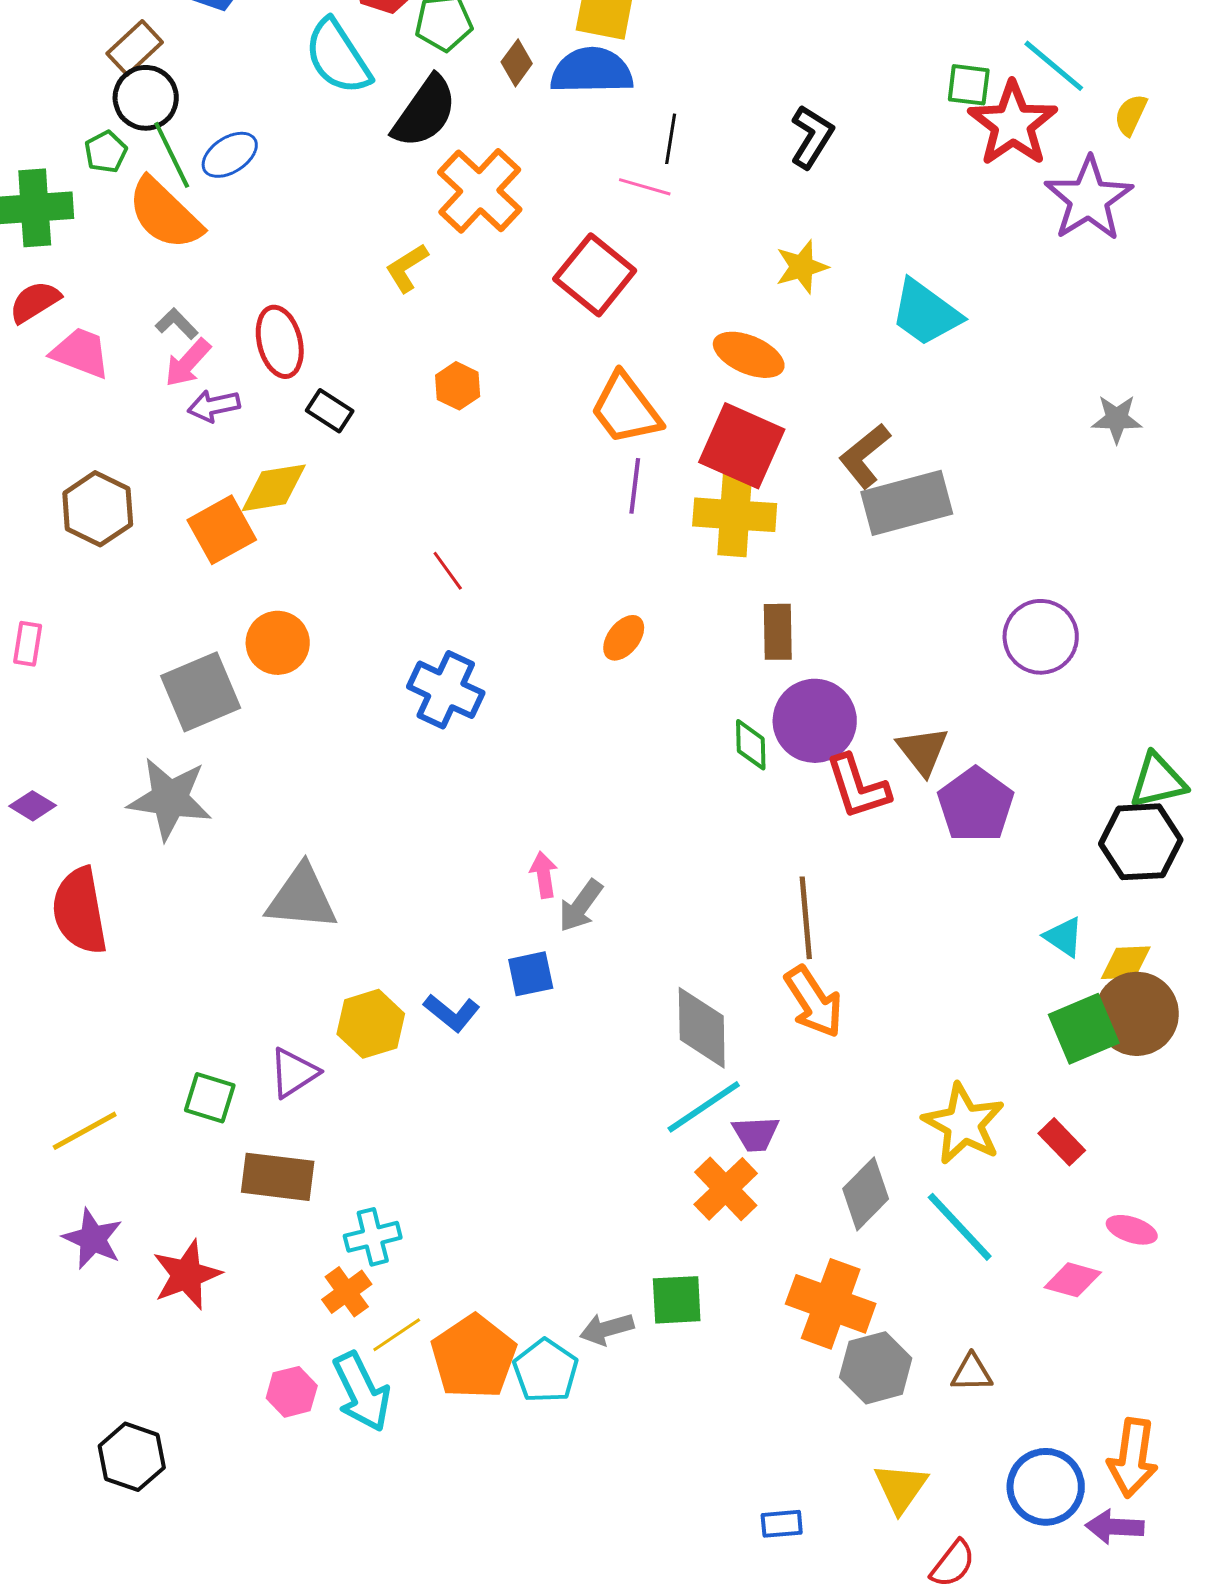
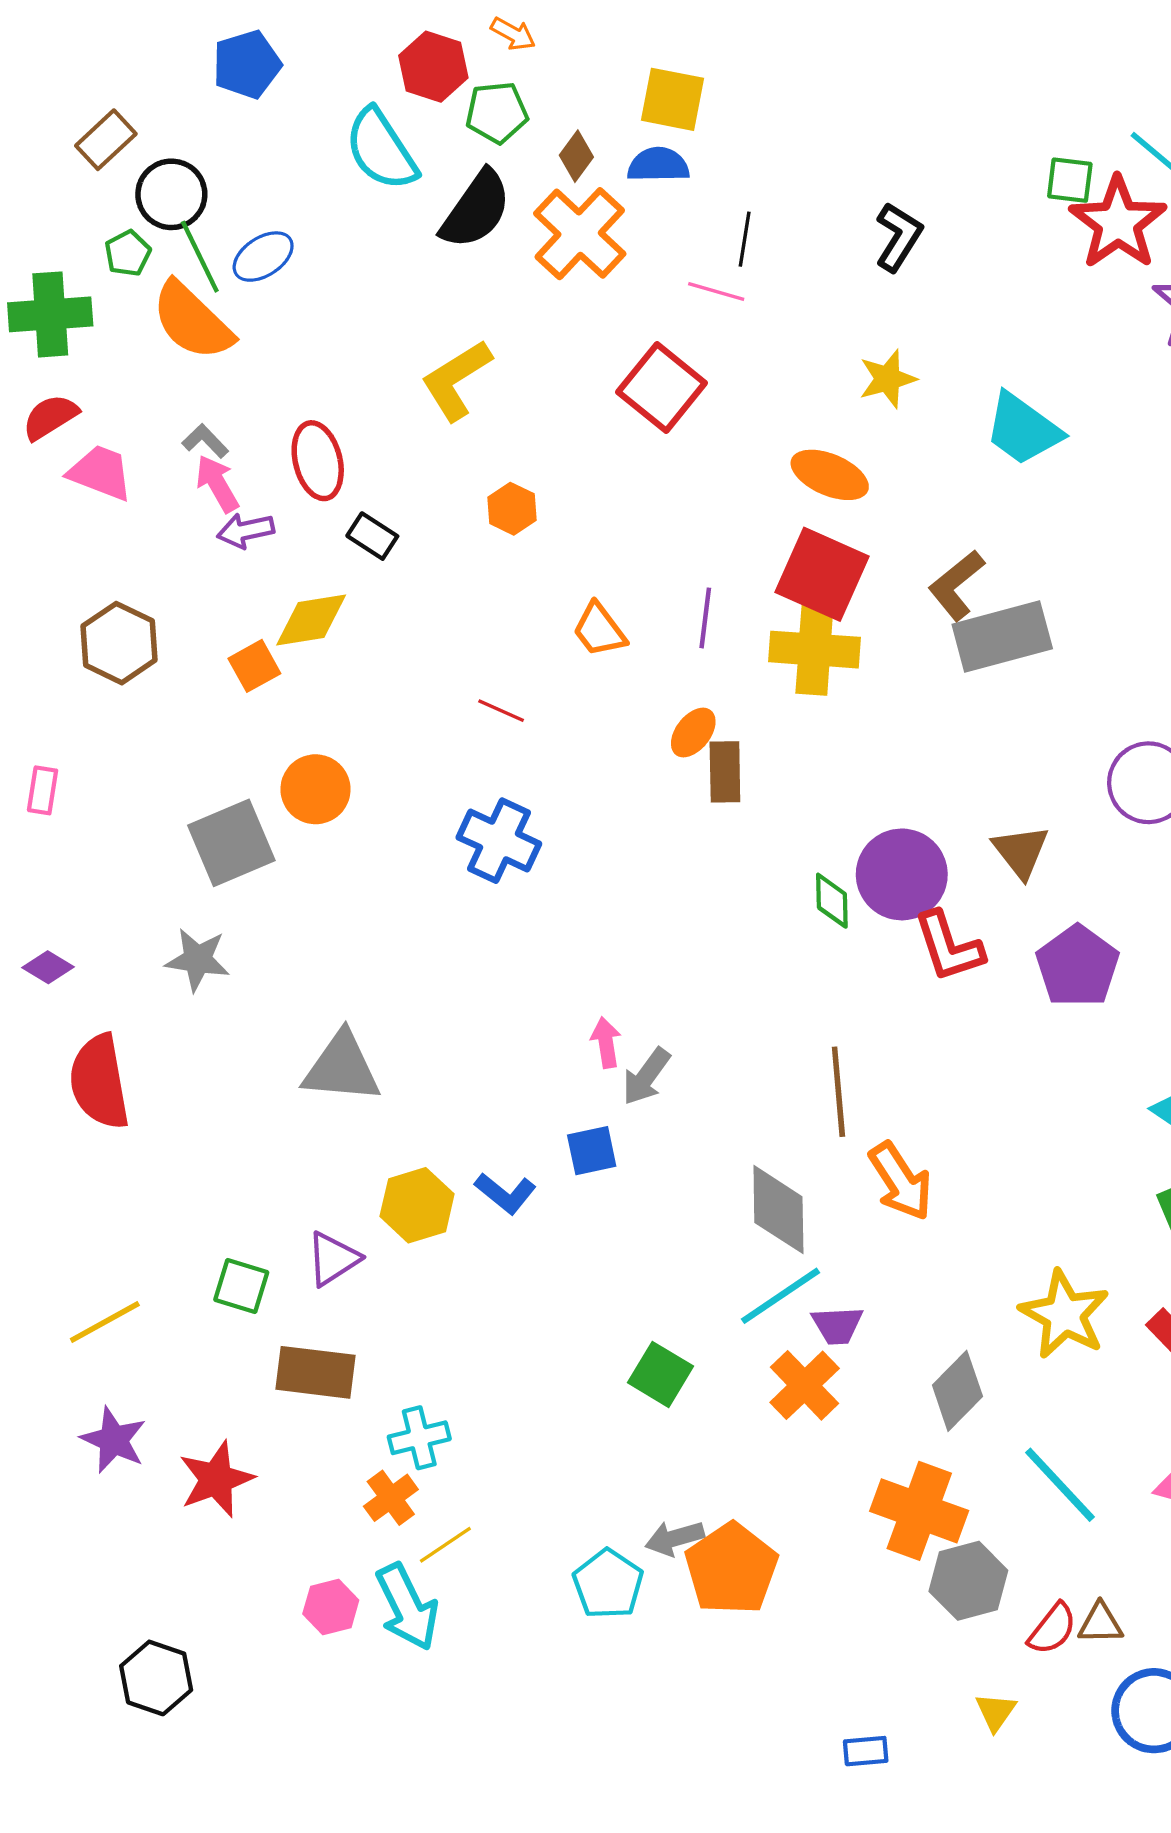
brown rectangle: (135, 48) -> (106, 140), moved
blue semicircle: (592, 71) -> (658, 165), size x0.7
orange cross: (480, 191) -> (580, 234), moved
yellow L-shape: (407, 268) -> (456, 380), size x1.5
pink arrow: (188, 363) -> (217, 484), turned 108
orange trapezoid: (626, 409) -> (599, 630), moved, size x0.7
orange square: (222, 530) -> (254, 666), size x0.7
red line: (448, 571) -> (501, 711), turned -30
brown rectangle: (778, 632) -> (725, 772), moved
orange ellipse: (624, 638) -> (693, 733), moved
brown triangle: (923, 751) -> (1021, 852), moved
gray star: (170, 799) -> (198, 960), size x0.7
brown line: (806, 918) -> (838, 1092), moved
cyan line: (960, 1227) -> (1060, 1485), moved
green square: (677, 1300) -> (660, 1374), moved, turned 34
orange pentagon: (474, 1357) -> (731, 1569), moved
brown triangle: (972, 1373) -> (1100, 1623), moved
yellow triangle: (901, 1488) -> (996, 1712), size x0.7
red semicircle: (953, 1564) -> (1052, 1629), moved

